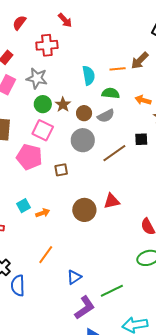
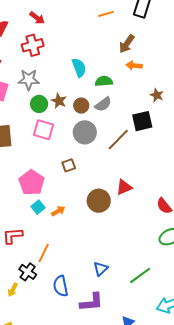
red arrow: (65, 20) -> (37, 18), moved
orange line: (118, 69) -> (106, 14), moved
orange arrow: (143, 100) -> (134, 65), moved
black square: (141, 139) -> (142, 121), size x1.5
pink pentagon: (29, 157) -> (32, 183), moved, turned 30
orange line: (46, 255) -> (44, 253), moved
blue semicircle: (18, 285) -> (61, 286), moved
purple L-shape: (85, 308) -> (92, 302), moved, turned 40

